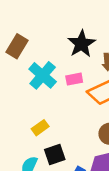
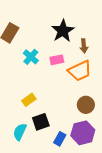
cyan cross: (43, 75) -> (31, 57), size x0.7

